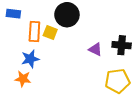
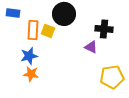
black cross: (122, 45) -> (104, 29), moved
orange star: (23, 79) -> (31, 74), moved

